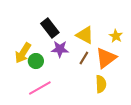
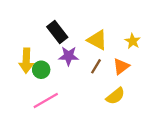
yellow arrow: (23, 53) -> (26, 61), turned -30
orange triangle: (106, 58) -> (121, 66), size x0.7
yellow semicircle: (101, 84) -> (115, 96), turned 54

